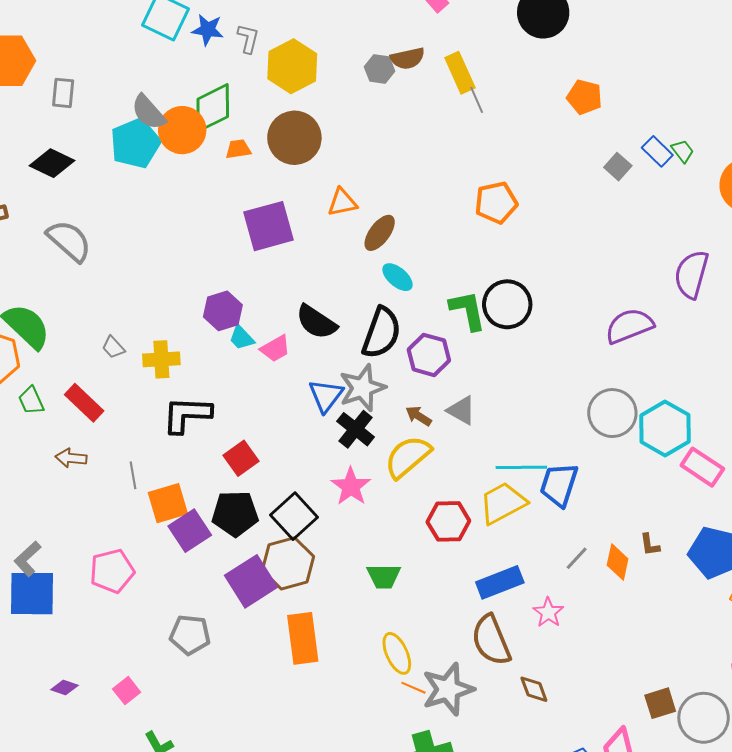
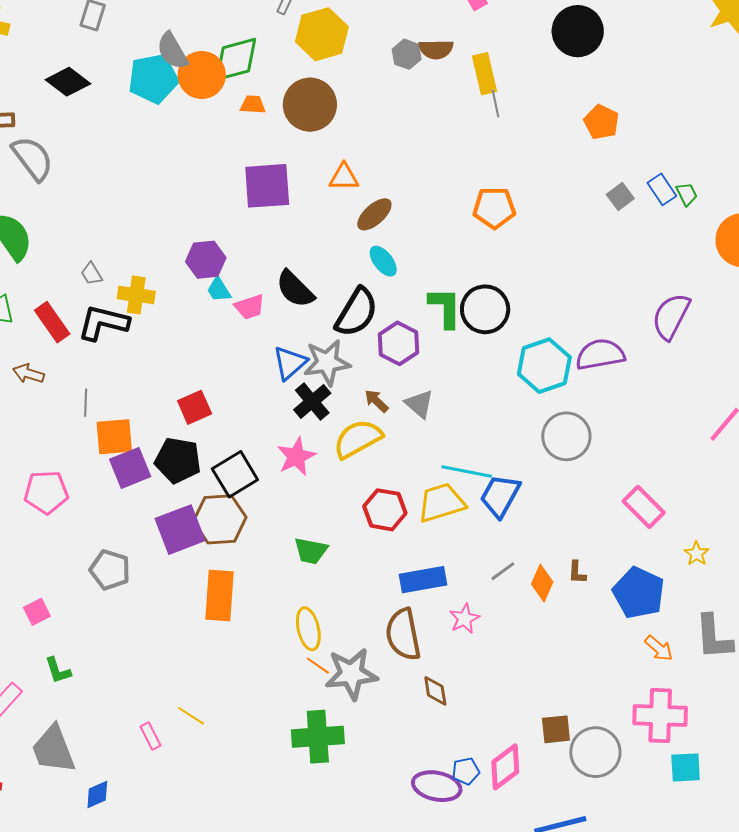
gray semicircle: (69, 241) -> (32, 158), moved
black L-shape: (187, 415) -> (103, 323), moved
cyan hexagon: (665, 428) -> (544, 366), moved

